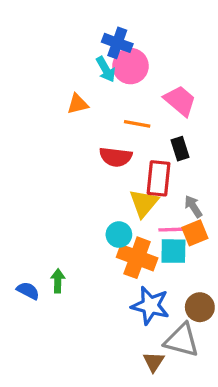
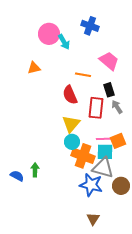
blue cross: (117, 43) -> (90, 26), moved
pink circle: (130, 66) -> (49, 34), moved
orange triangle: (78, 104) -> (34, 68), moved
red semicircle: (116, 157) -> (70, 95), turned 60
yellow triangle: (144, 203) -> (71, 124), moved
gray arrow: (193, 206) -> (117, 107), moved
gray triangle: (182, 340) -> (103, 168), moved

